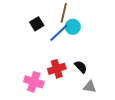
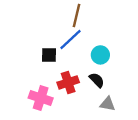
black square: (37, 24) -> (49, 55), moved, turned 32
cyan circle: (73, 27) -> (100, 55), moved

